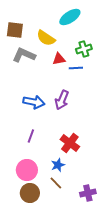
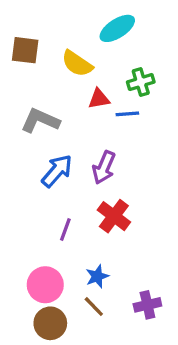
gray L-shape: (24, 55) -> (40, 121), moved
blue arrow: (34, 102) -> (57, 171), turned -60
purple line: (31, 136) -> (65, 229), moved
red cross: (70, 143) -> (114, 216), moved
purple cross: (88, 193) -> (147, 305), moved

